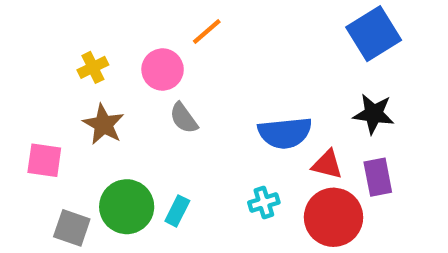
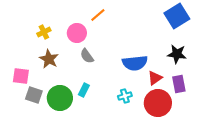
red triangle: (327, 164) -> (155, 78), turned -49
cyan rectangle: (177, 211) -> (84, 90), moved
gray square: (72, 228) -> (34, 95), moved

